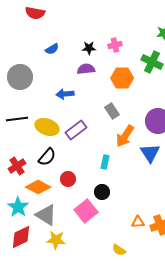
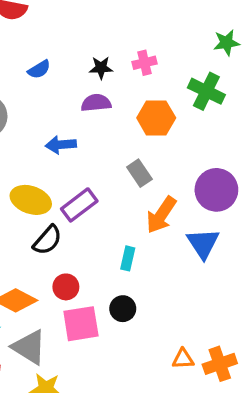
black semicircle: (47, 157) -> (47, 240), moved
pink square: (86, 211) -> (81, 324), moved, turned 30

